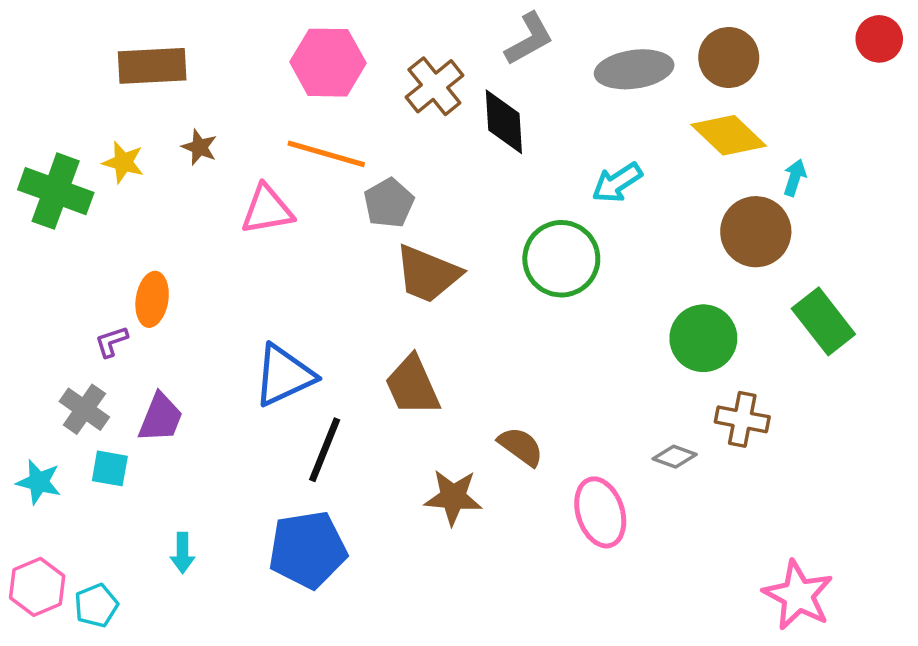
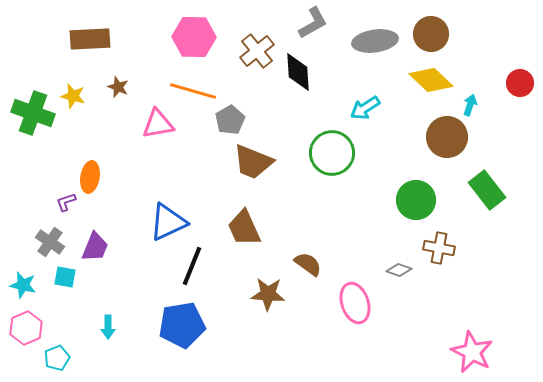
red circle: (879, 39) -> (520, 83), moved
pink hexagon: (37, 587) -> (26, 328), moved

